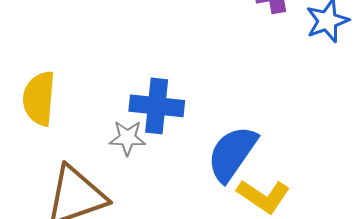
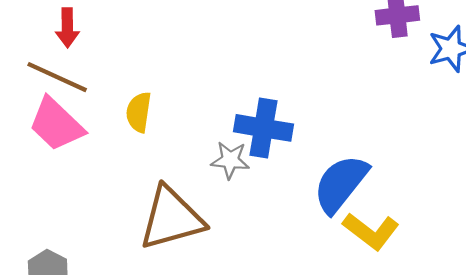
yellow semicircle: (39, 98) -> (139, 112), size x0.7

